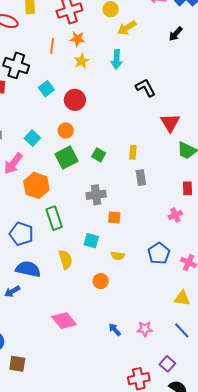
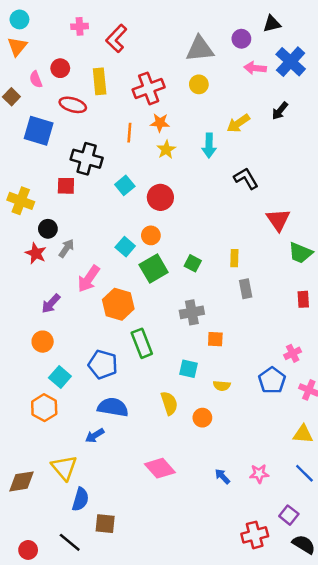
yellow arrow: (127, 28) -> (238, 123), moved
cyan square: (32, 138) -> (125, 247), moved
pink cross: (175, 215) -> (293, 353), moved
yellow semicircle: (65, 260) -> (169, 403), moved

